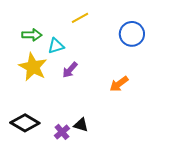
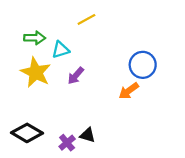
blue circle: (132, 34) -> (143, 65), moved

